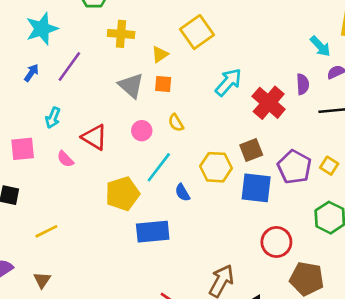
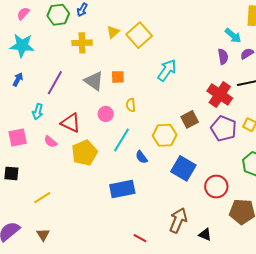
cyan star: (42, 29) -> (22, 45), turned 30
yellow triangle: (160, 54) -> (113, 32), moved
purple line: (69, 66) -> (55, 83), moved
purple semicircle: (303, 84) -> (223, 57), moved
red cross: (269, 103) -> (220, 95), moved
yellow semicircle: (176, 123) -> (131, 105), turned 32
blue square: (256, 188) -> (183, 168), moved, turned 30
yellow pentagon: (123, 194) -> (84, 153), moved

